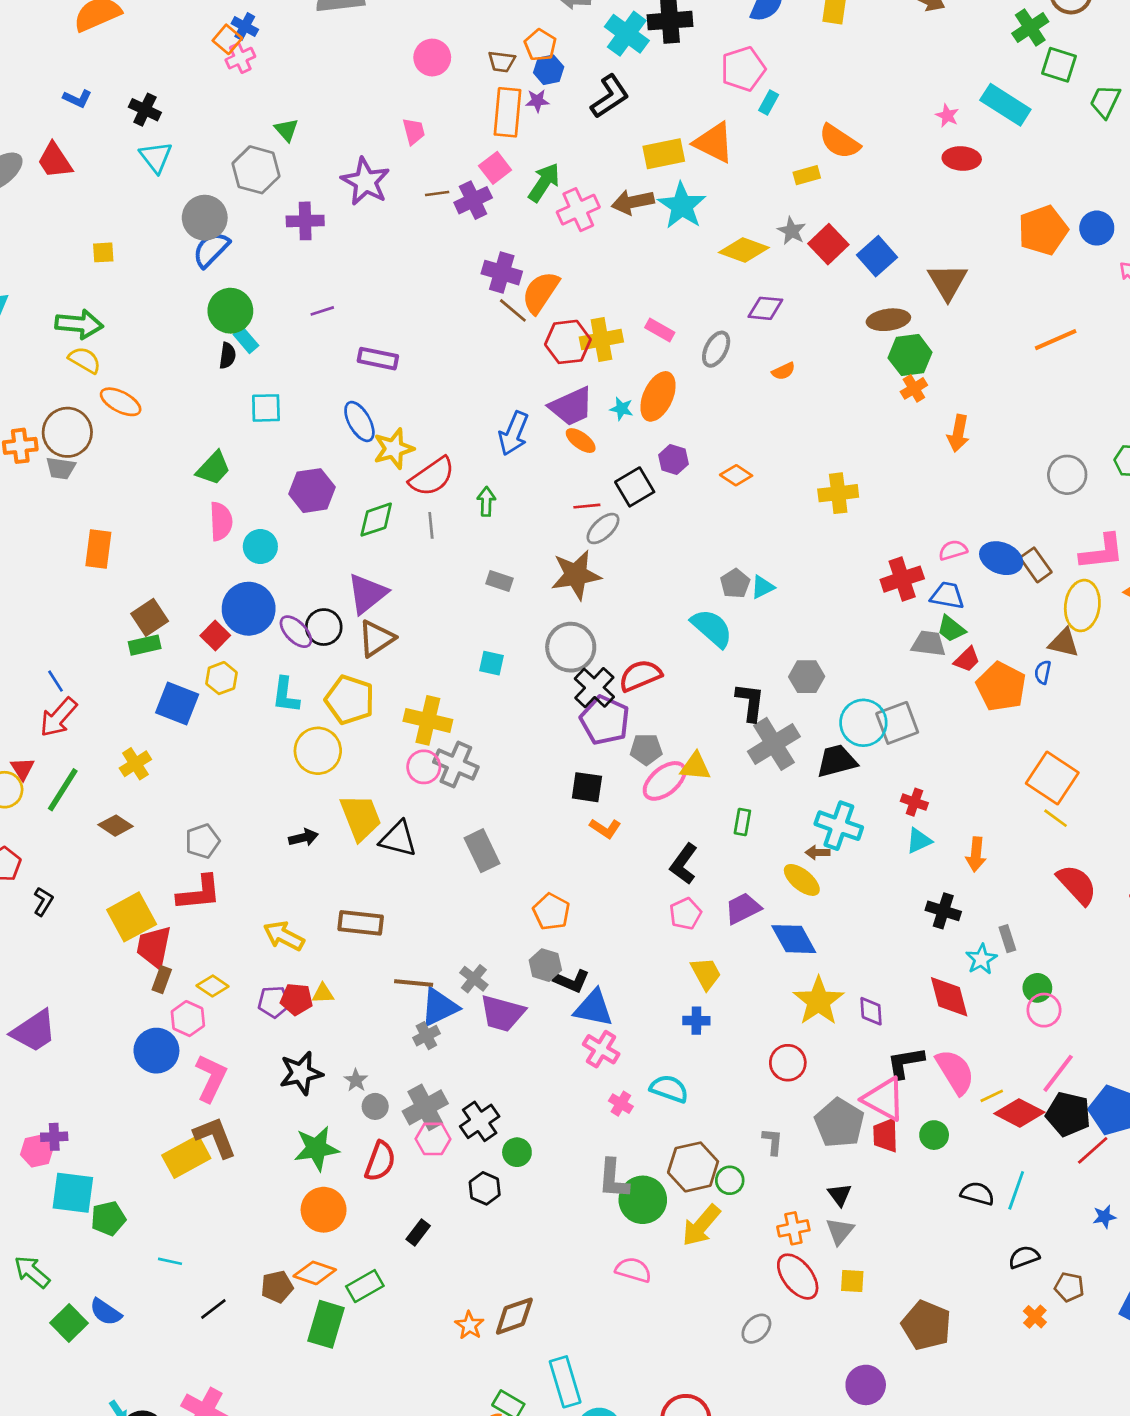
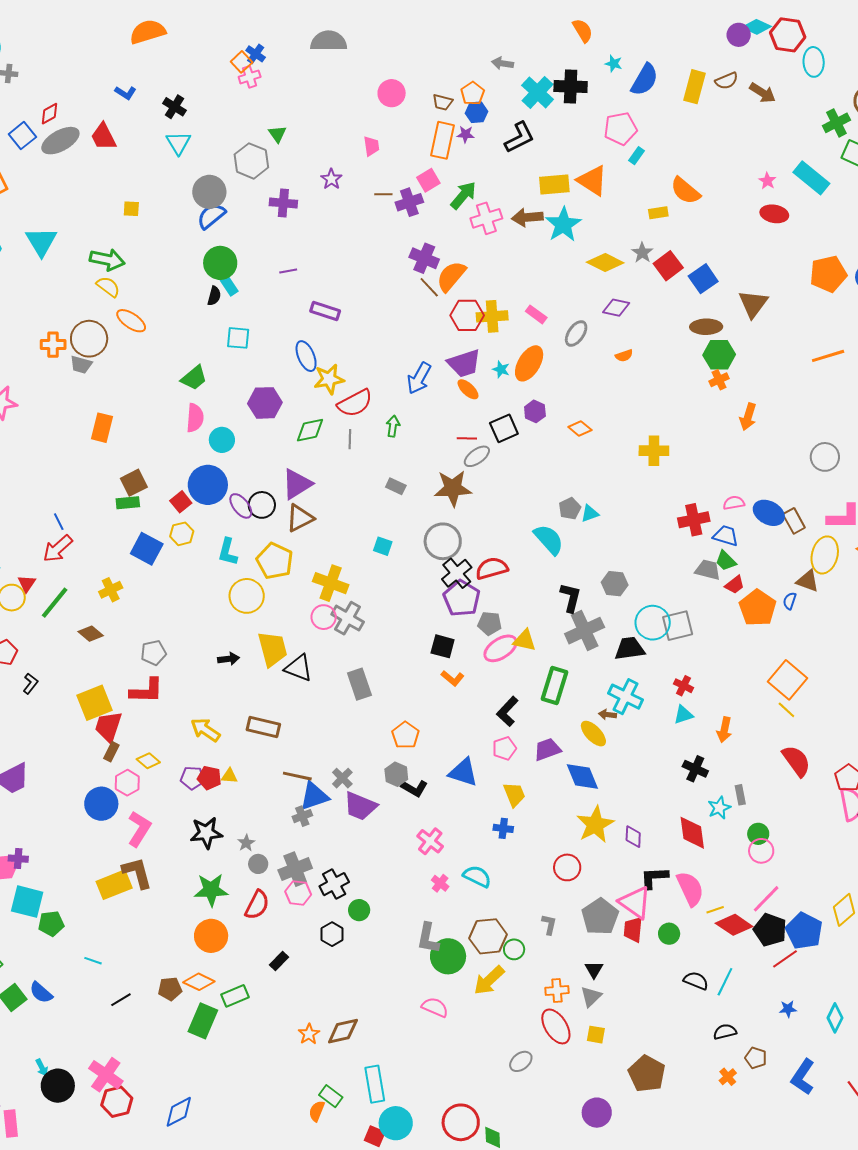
purple star: (365, 182) -> (331, 179), size x0.6
green rectangle: (742, 822) -> (554, 685), size x1.8
blue triangle: (594, 1008) -> (463, 772), moved

